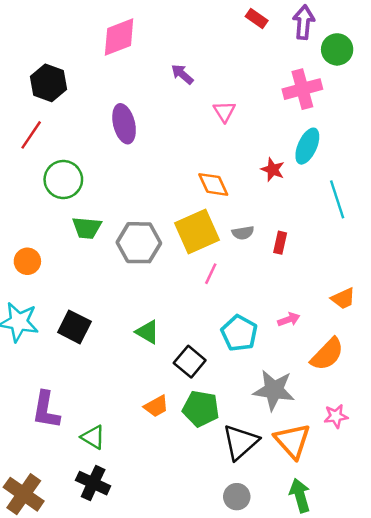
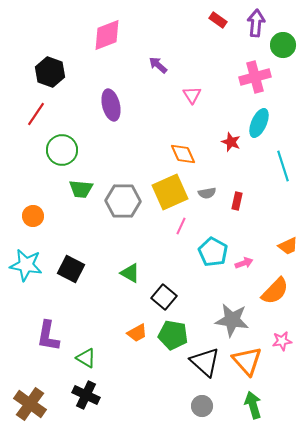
cyan pentagon: (239, 333) -> (213, 252), moved
black triangle: (240, 442) -> (205, 362), turned -36

